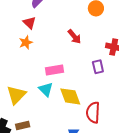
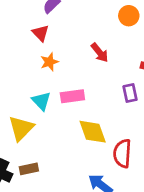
orange star: (26, 42) -> (49, 62), moved
cyan triangle: (46, 89) -> (41, 101), moved

